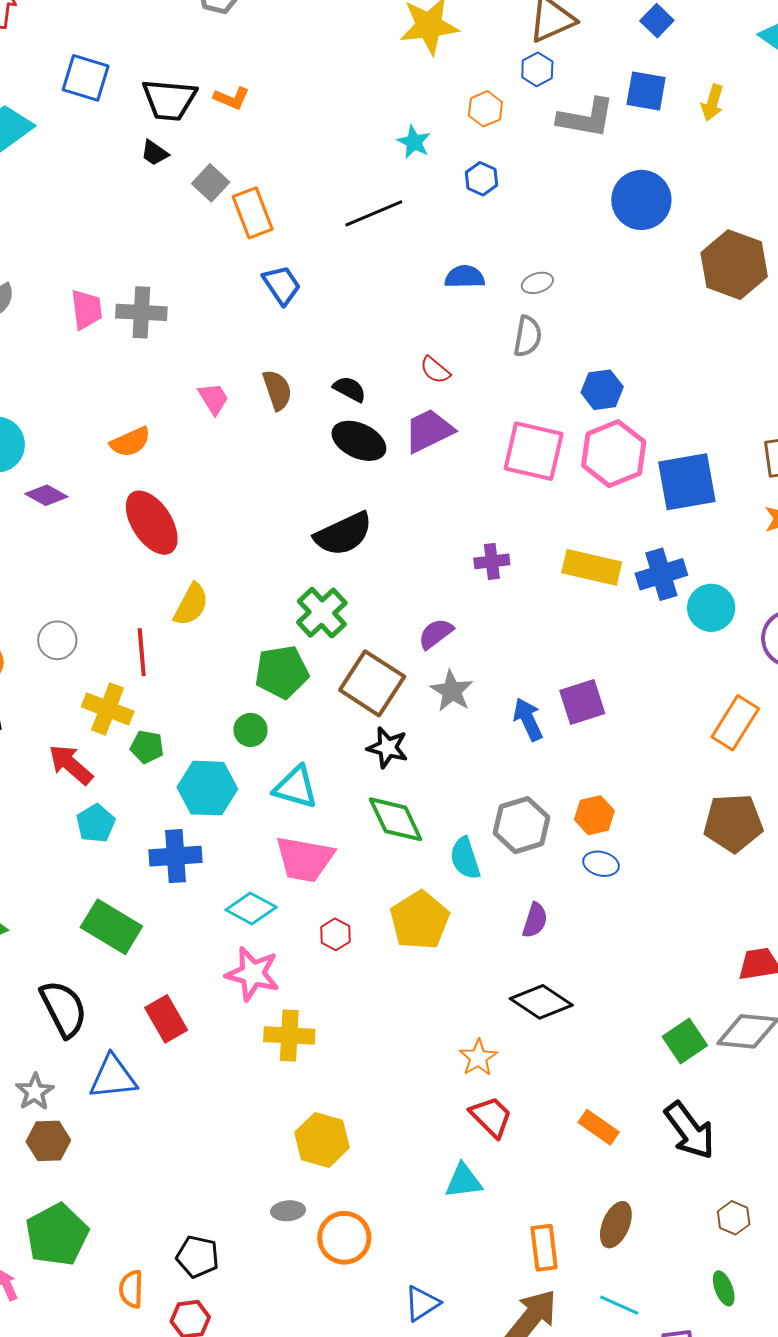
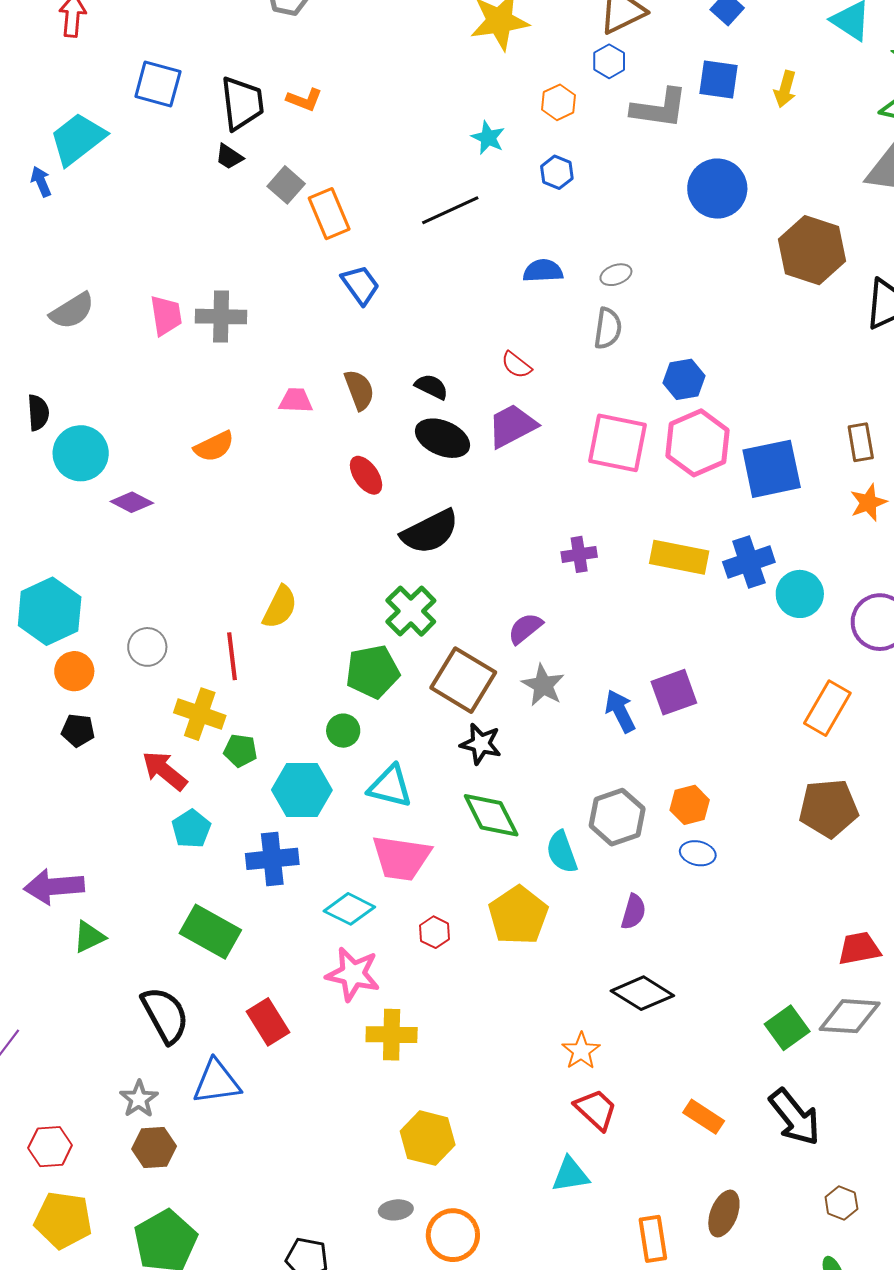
black trapezoid: (169, 100) -> (242, 103), turned -100
pink trapezoid: (214, 399) -> (296, 400), turned -54
red ellipse: (152, 523) -> (366, 475), moved, size x0.6

